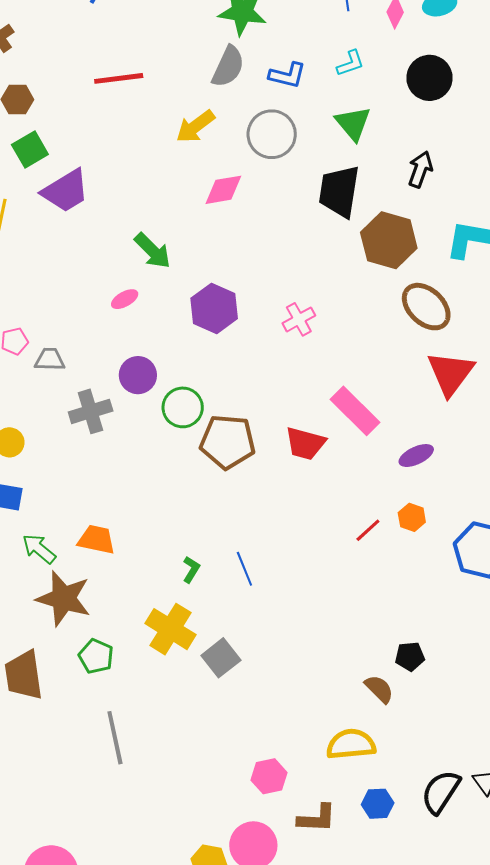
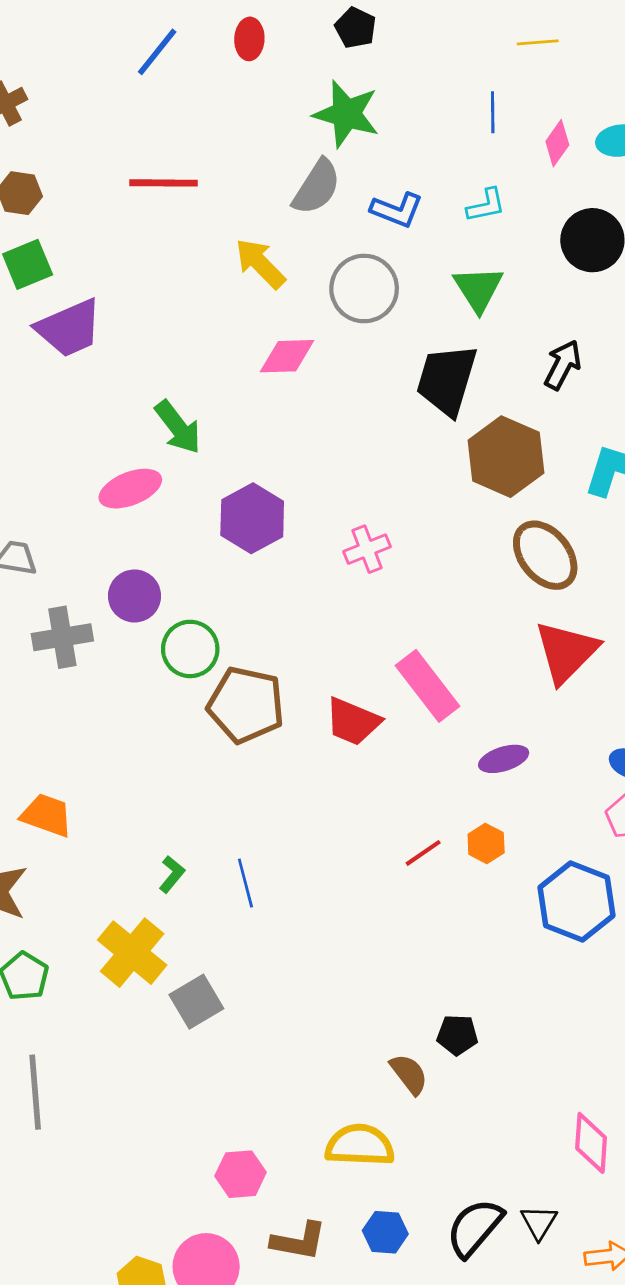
yellow arrow: (195, 126) -> (260, 264), turned 75
pink ellipse: (125, 299) -> (130, 489), size x1.6

